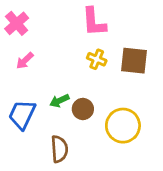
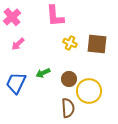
pink L-shape: (94, 22) -> (55, 16), moved
brown circle: (83, 109) -> (69, 79), moved
brown semicircle: (59, 149) -> (68, 108), moved

